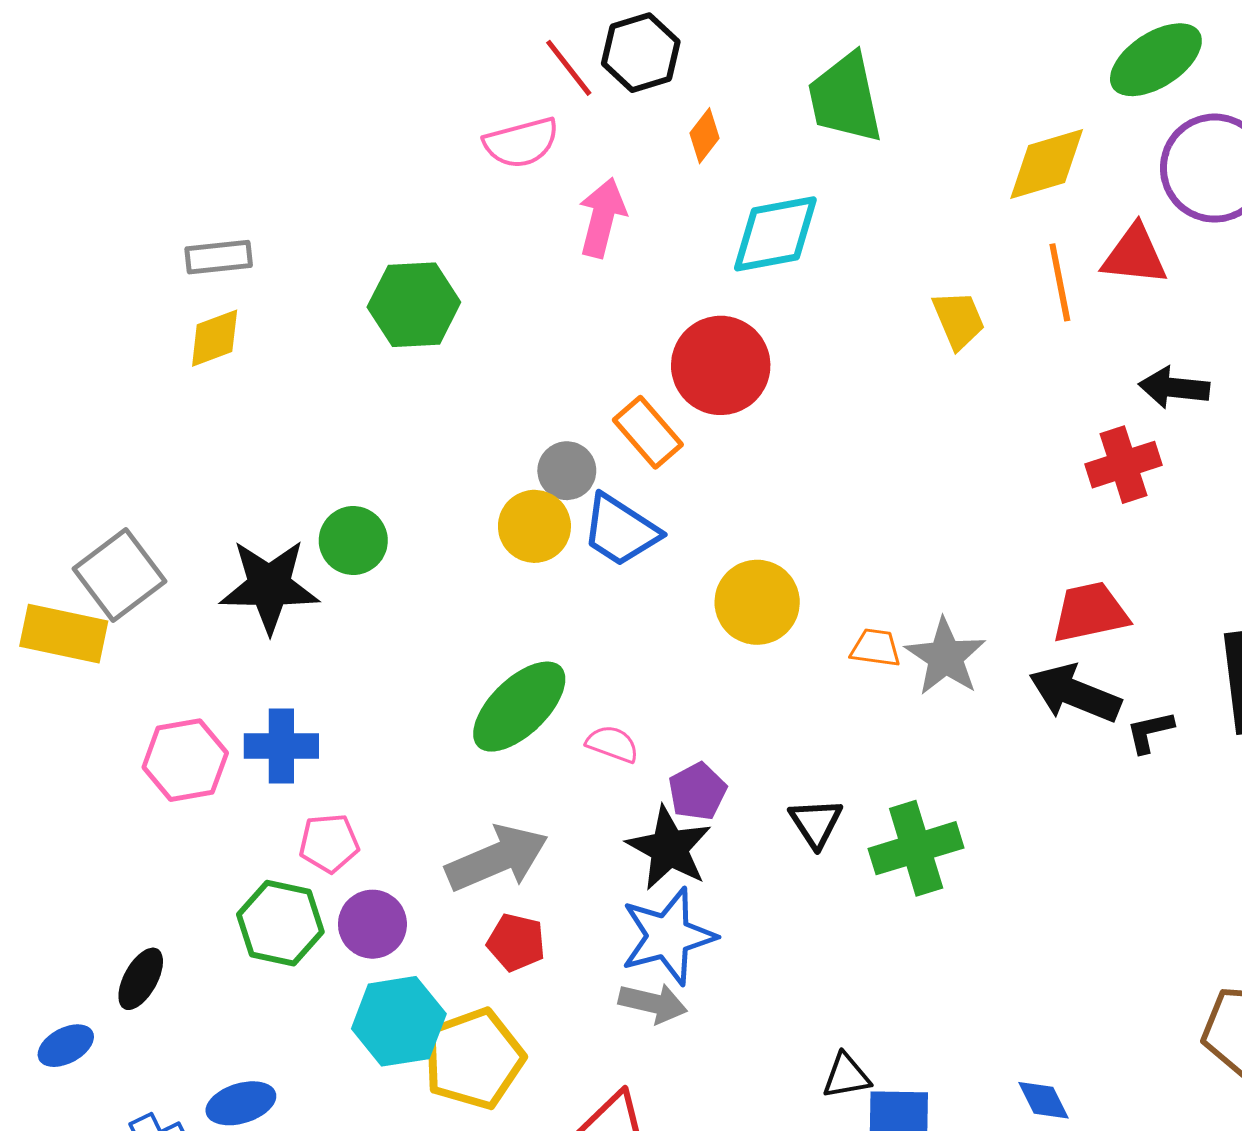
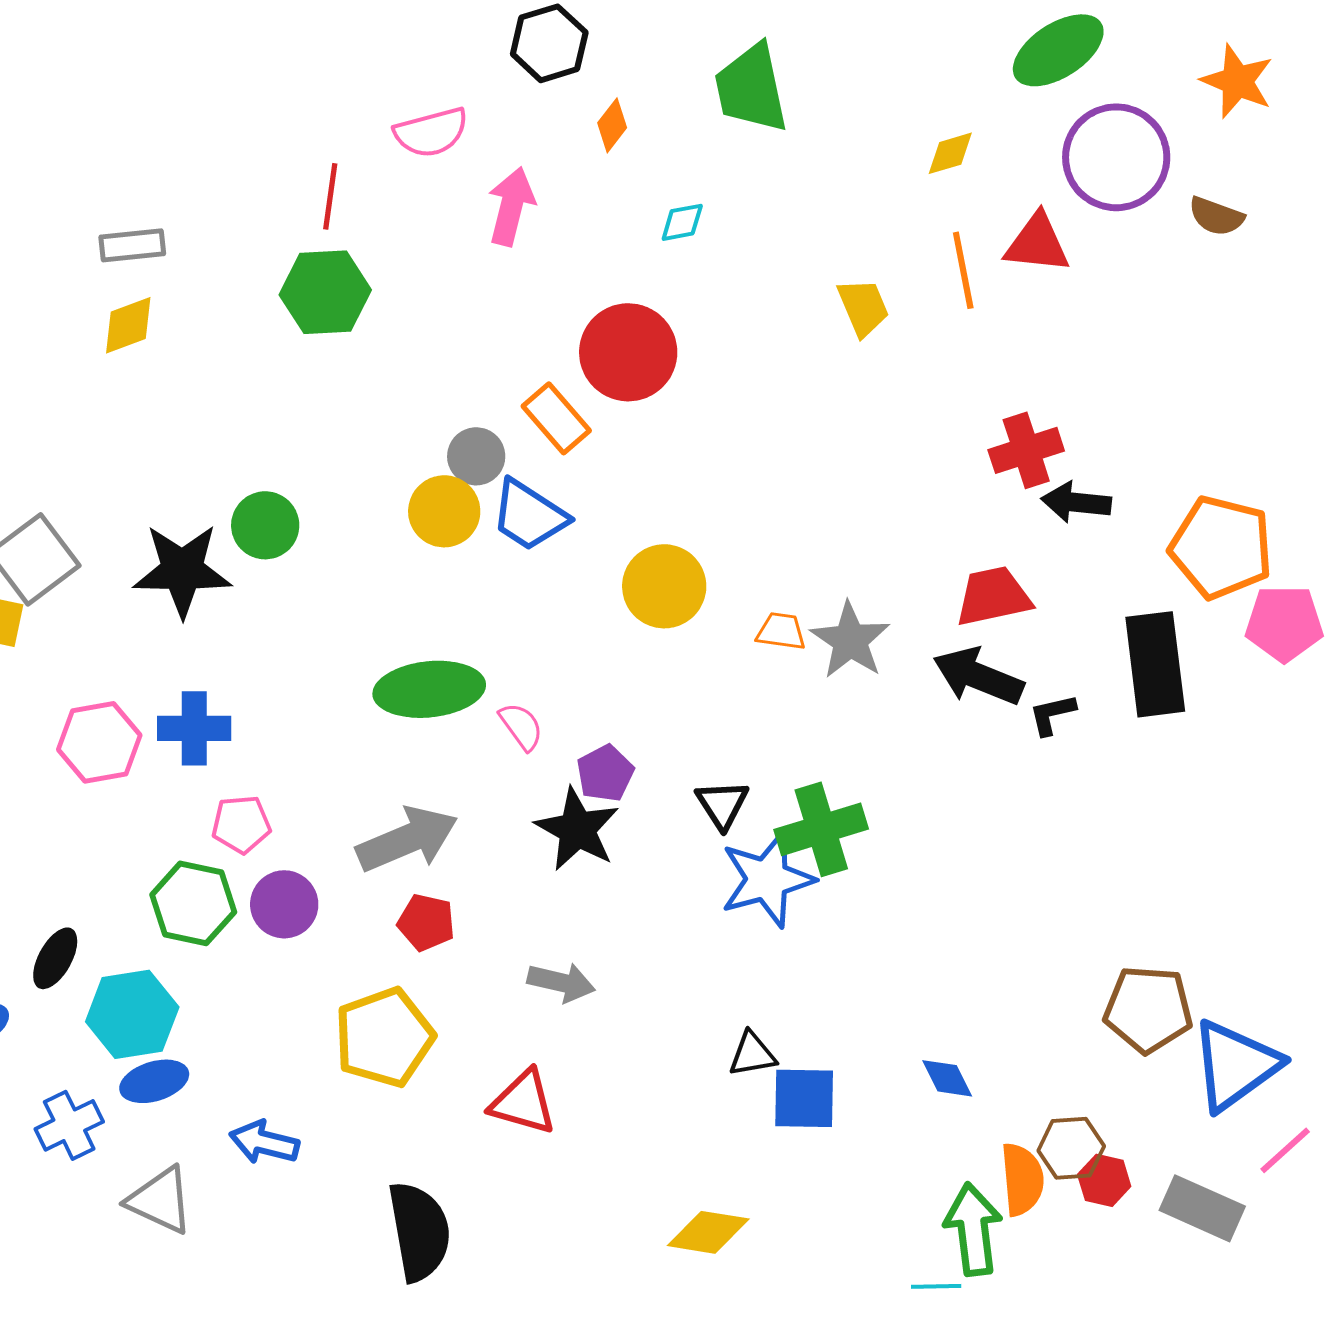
red line: (569, 68) -> (330, 196), moved, turned 46
yellow diamond: (1047, 164) -> (950, 153), size x0.6
cyan diamond: (775, 234) -> (682, 222), size x0.5
black arrow: (1174, 388) -> (1076, 502), moved
green ellipse: (519, 707) -> (429, 689), turned 38
pink semicircle: (612, 744) -> (521, 726), turned 34
blue star: (668, 936) -> (767, 879), moved
cyan hexagon: (399, 1021) -> (132, 1014), moved

